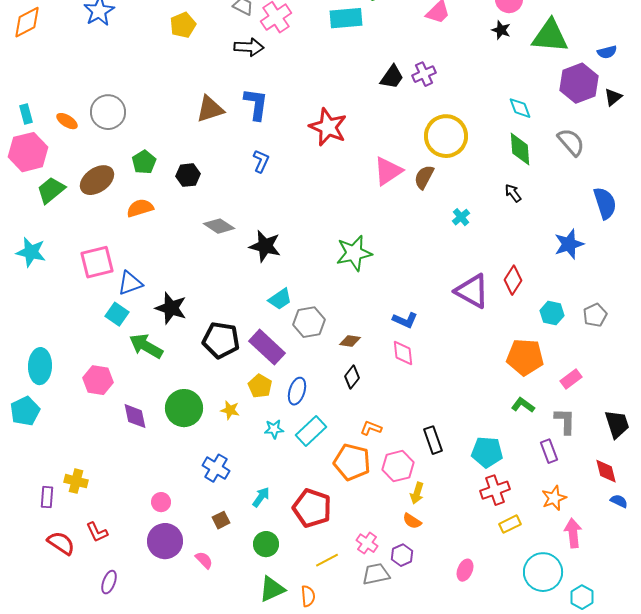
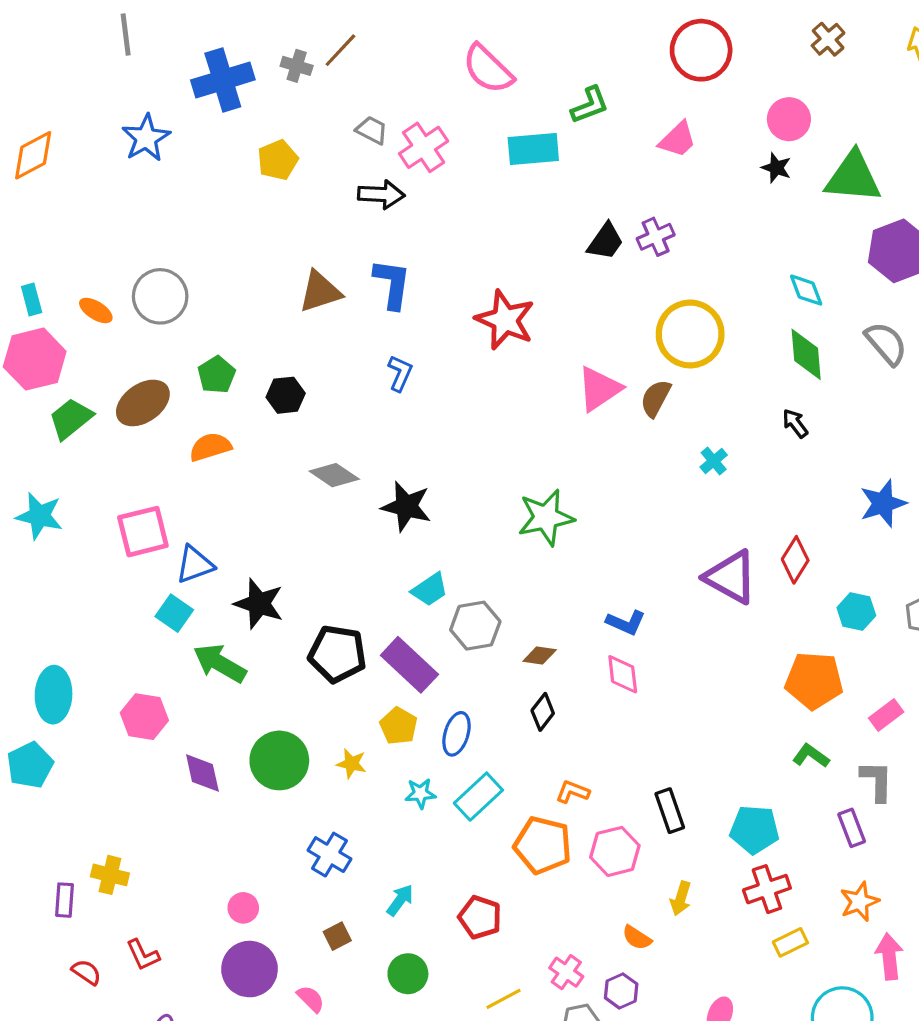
yellow arrow: (417, 493) -> (681, 898), moved
red pentagon: (312, 508) -> (480, 917), size x0.7
red semicircle: (61, 543) -> (86, 972), size x0.7

